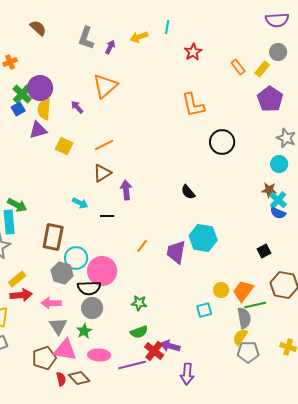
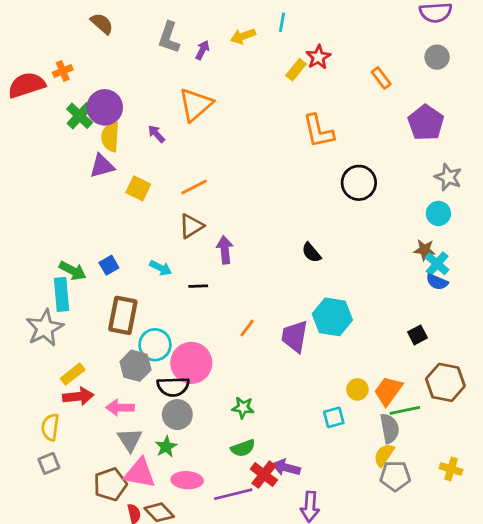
yellow rectangle: (262, 69) -> (296, 70), moved
blue square: (18, 109) -> (109, 265), moved

